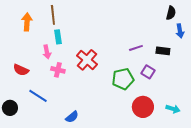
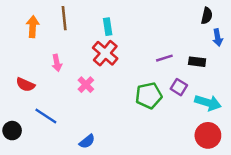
cyan rectangle: (58, 37) -> (108, 27), moved
red cross: (87, 60) -> (105, 53), moved
pink cross: (58, 70) -> (86, 85), moved, turned 32
red circle: (143, 107) -> (208, 135), moved
cyan arrow: (173, 109) -> (208, 103), moved, size x1.5

